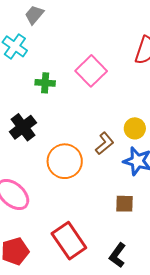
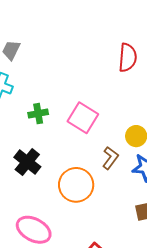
pink square: (91, 71) -> (83, 118), moved

